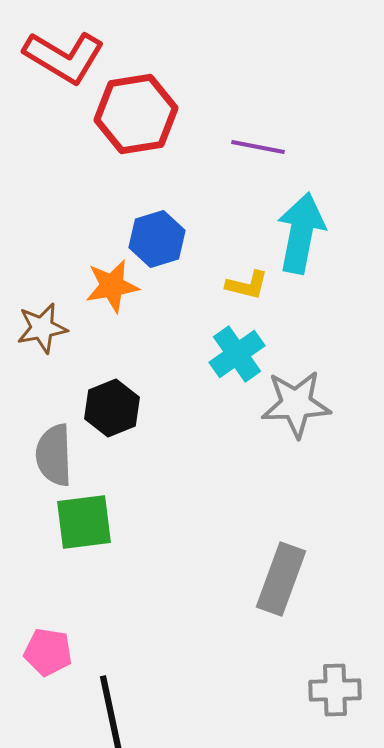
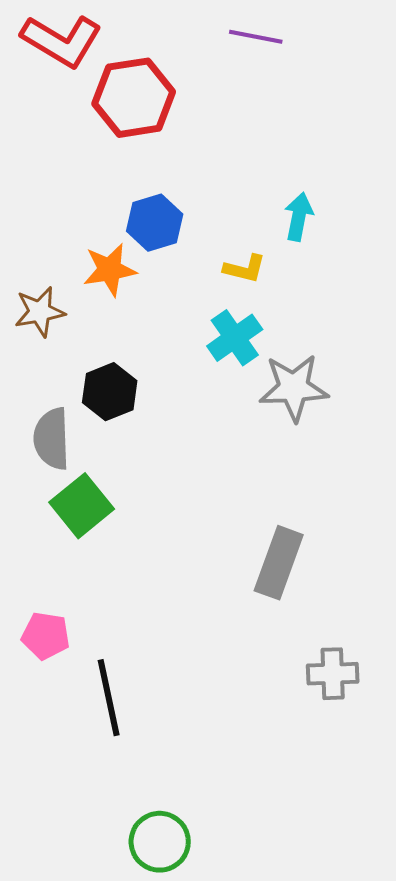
purple line: (258, 147) -> (256, 37), moved
cyan arrow: (301, 233) -> (299, 217), size x0.6
green square: (84, 522) -> (82, 506), turned -32

